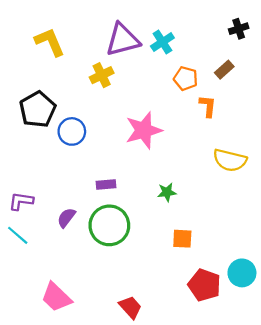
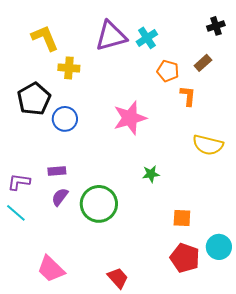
yellow cross: (102, 75) -> (69, 68), moved, turned 30
purple rectangle: (106, 185) -> (57, 171), moved
orange square: (182, 239) -> (182, 218), moved

